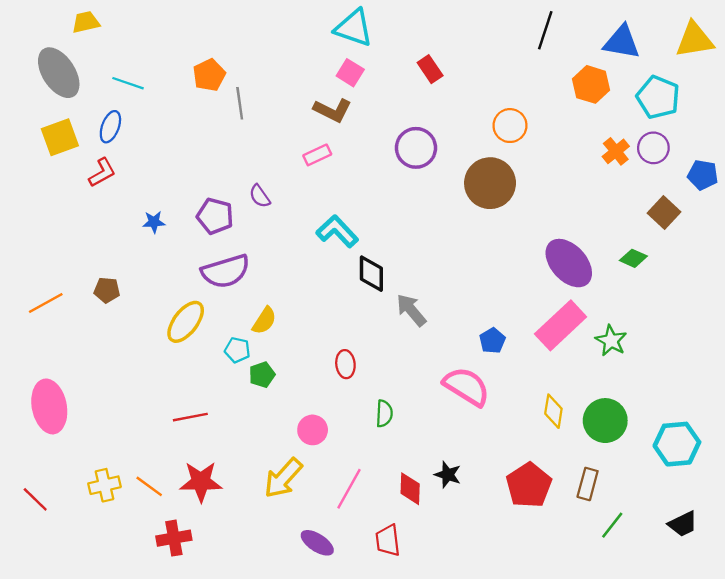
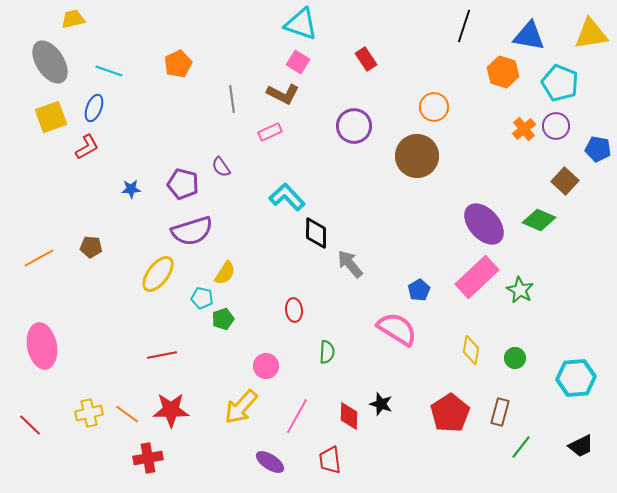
gray line: (240, 103) -> (232, 99), moved
green diamond: (633, 258) -> (539, 220), size x1.4
green circle: (605, 421) -> (515, 358), size x0.6

